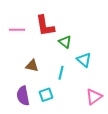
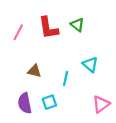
pink line: (17, 30) -> (18, 32), turned -63
green triangle: (65, 42) -> (77, 25), moved

